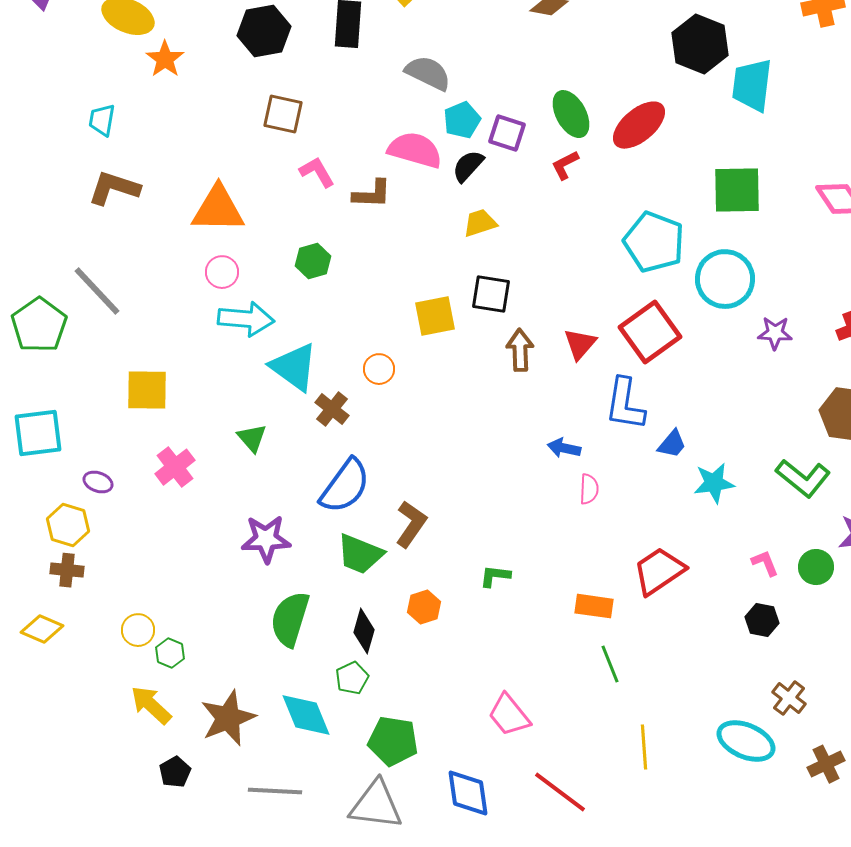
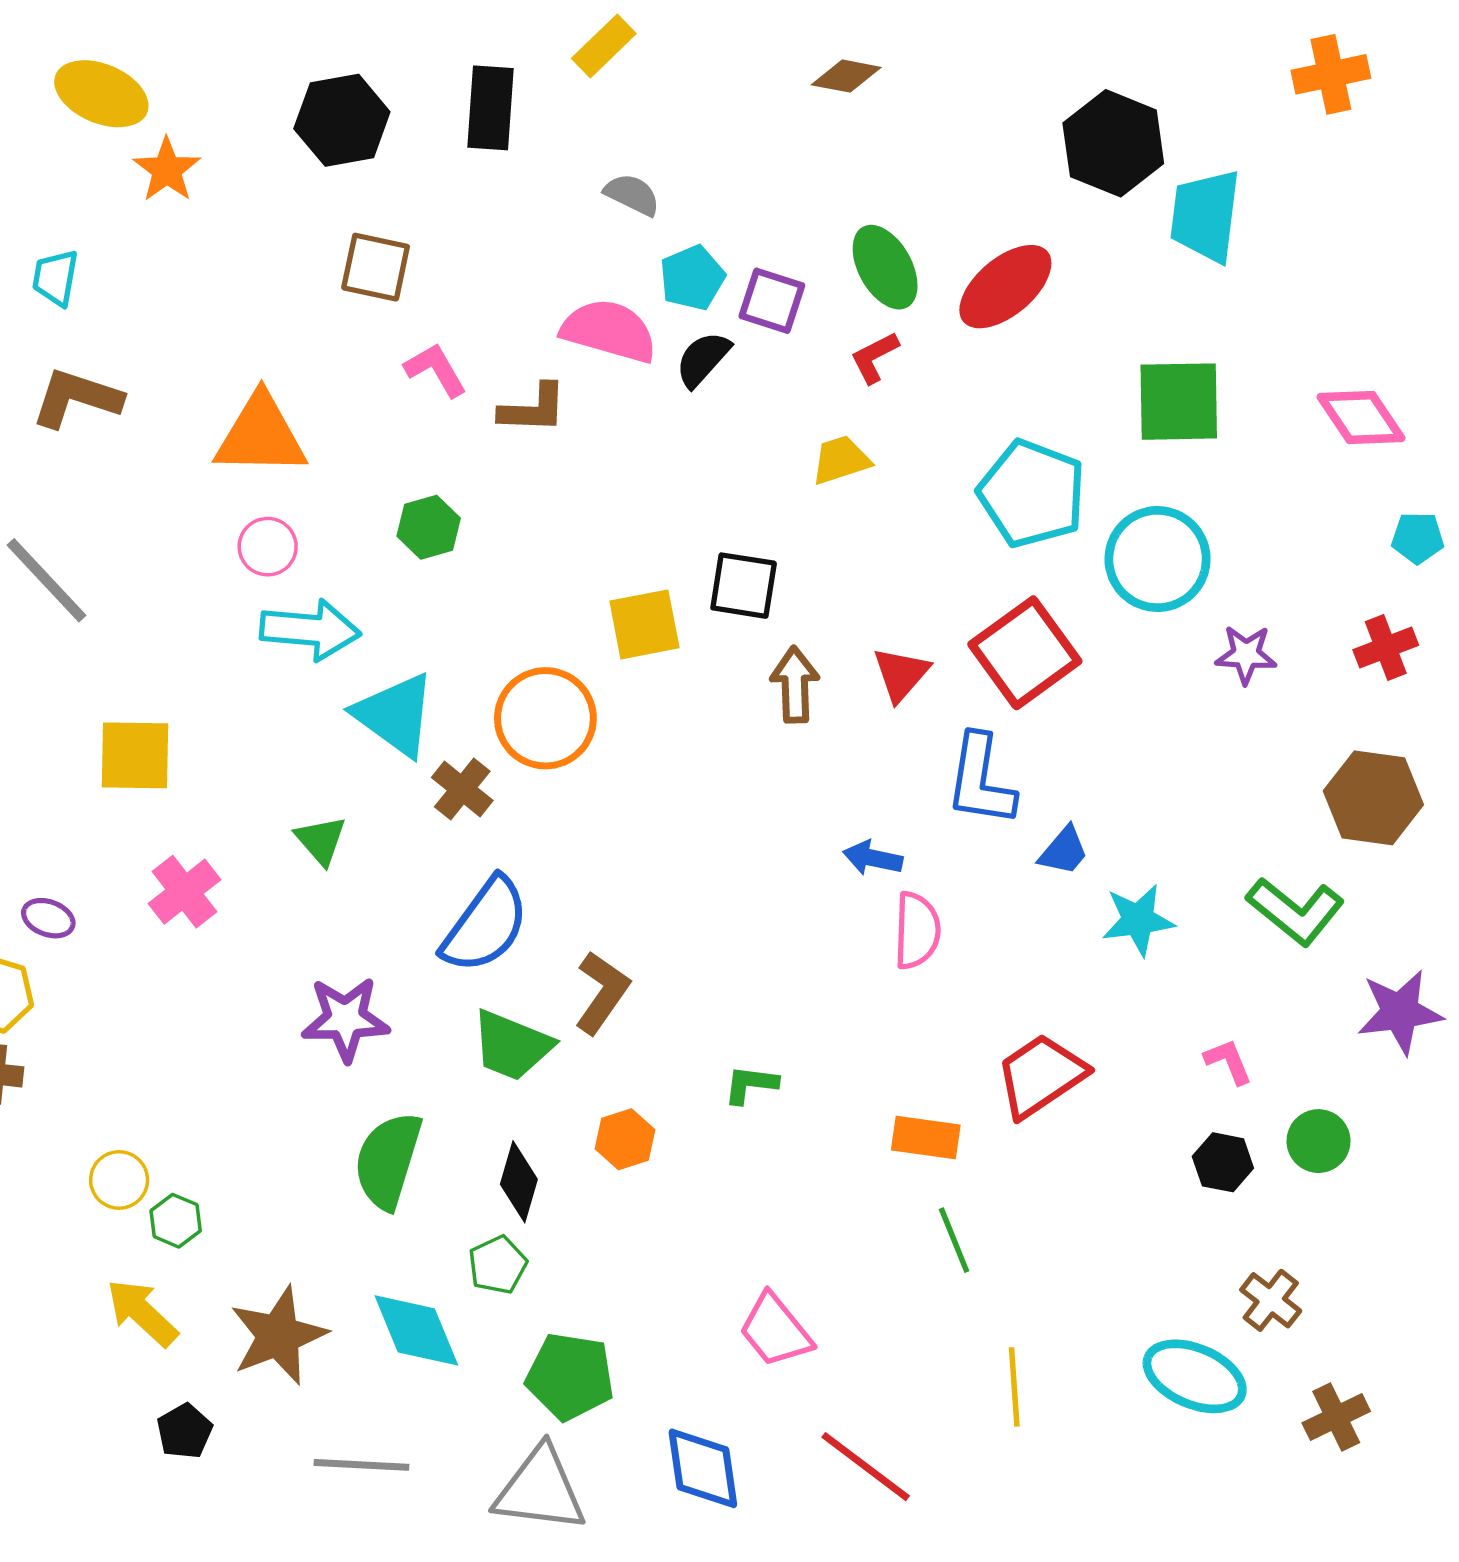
gray semicircle: (428, 73) -> (632, 195), size x0.7
yellow trapezoid: (480, 223) -> (841, 460), moved
orange circle: (379, 369) -> (545, 718), size x1.8
pink semicircle: (589, 489) -> (917, 931), size x1.4
green circle: (816, 567) -> (1319, 1141), moved

